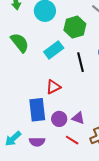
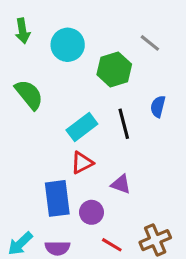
cyan rectangle: (54, 50) -> (82, 127), moved
purple triangle: (78, 118) -> (121, 184), moved

